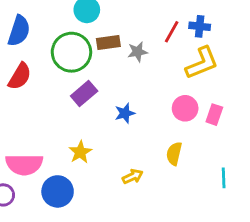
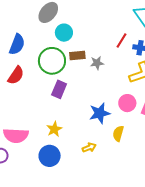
red line: (172, 32) -> (122, 41), moved
purple rectangle: (84, 93) -> (59, 89), turned -30
blue star: (125, 113) -> (100, 113), moved, size x1.5
blue circle: (58, 191) -> (50, 156), moved

